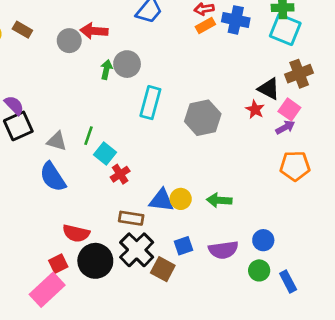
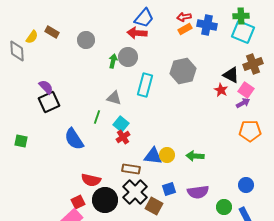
red arrow: (94, 31) -> (137, 33), moved
gray hexagon: (203, 118) -> (183, 71), moved
green line: (88, 136) -> (97, 117), moved
gray triangle: (57, 141) -> (114, 98), moved
cyan square: (105, 153) -> (121, 124), moved
blue circle: (263, 240) -> (246, 185), moved

